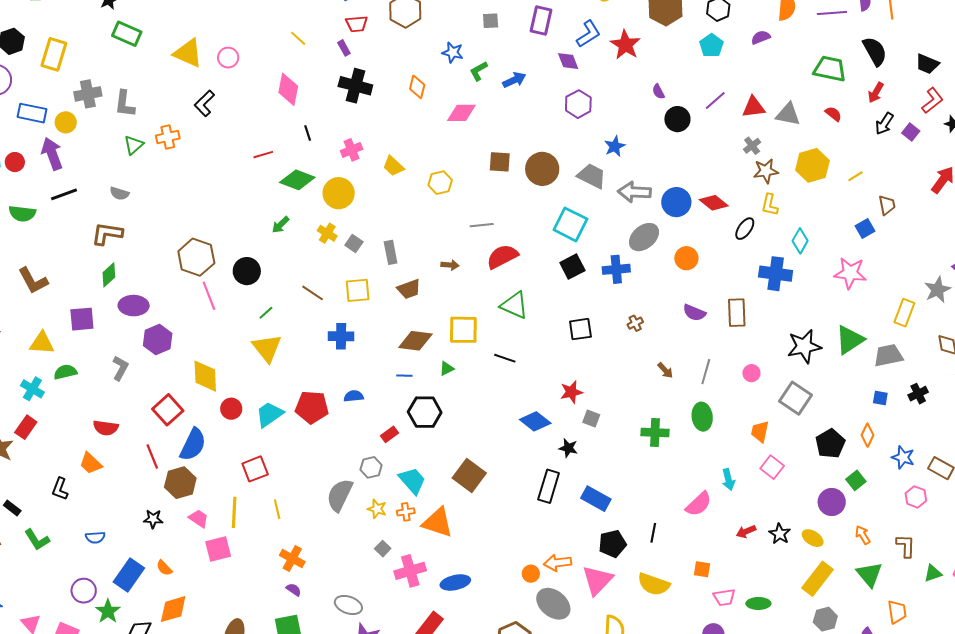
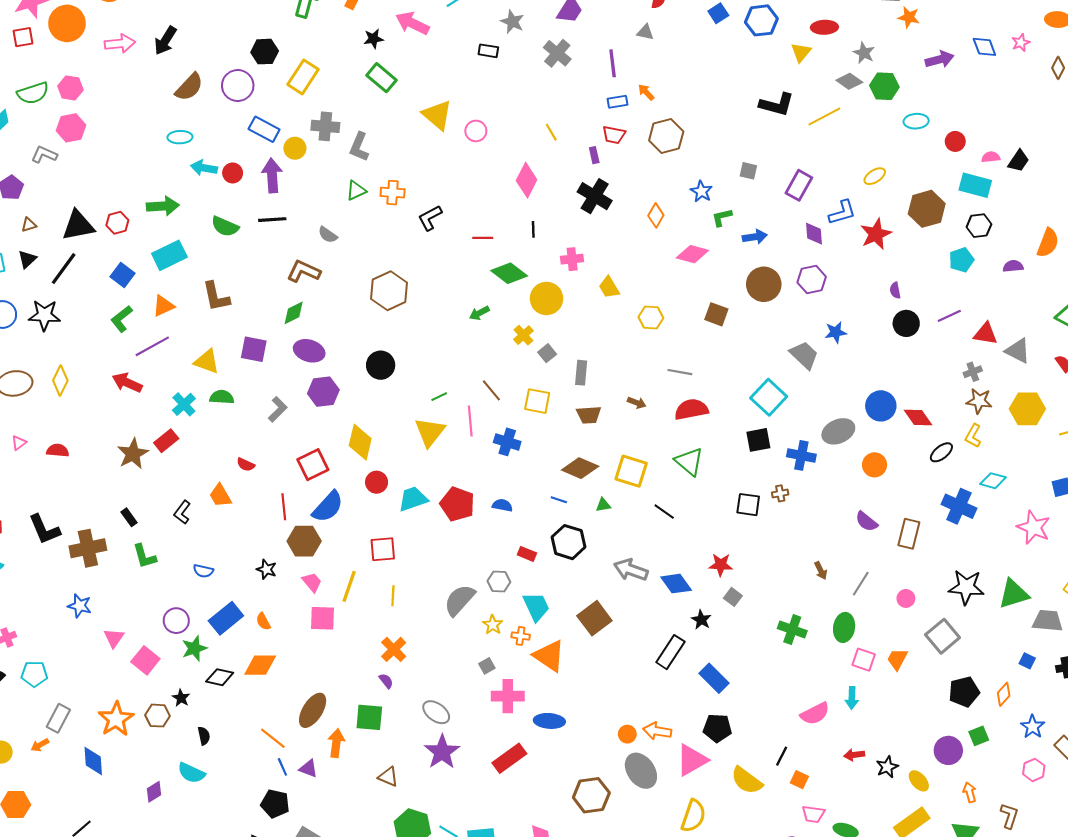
black L-shape: (204, 103) -> (430, 218), moved
brown circle: (542, 169) -> (764, 284), moved
gray arrow: (634, 192) -> (631, 570), moved
cyan diamond: (800, 241) -> (993, 481), turned 60
brown hexagon: (196, 257) -> (389, 291), moved
black circle: (247, 271) -> (381, 365), moved
pink line: (209, 296) -> (470, 421), moved
brown cross: (635, 323) -> (780, 493), moved
red semicircle: (106, 428) -> (246, 465), size x0.7
red rectangle: (390, 434) -> (527, 554), turned 42
pink square: (772, 467) -> (864, 660), moved, turned -35
black line: (653, 533) -> (782, 756), moved

